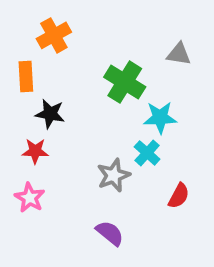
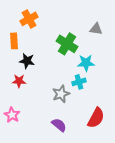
cyan cross: (147, 153) -> (79, 82), turned 32
red semicircle: (179, 196) -> (96, 118), moved, size x1.5
pink star: (30, 198) -> (12, 115), moved

